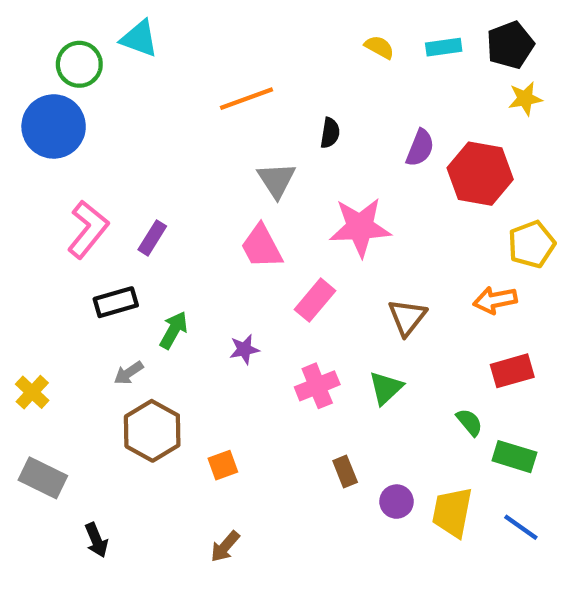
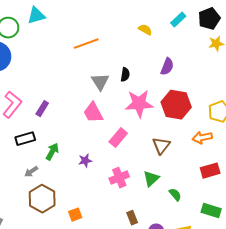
cyan triangle: (139, 39) -> (36, 16), turned -36
yellow semicircle: (379, 47) -> (145, 30), moved
cyan rectangle: (444, 47) -> (178, 20), turned -35
black semicircle: (330, 133) -> (125, 75), moved
red hexagon: (480, 174) -> (176, 105), moved
green semicircle: (469, 422) -> (175, 195), moved

